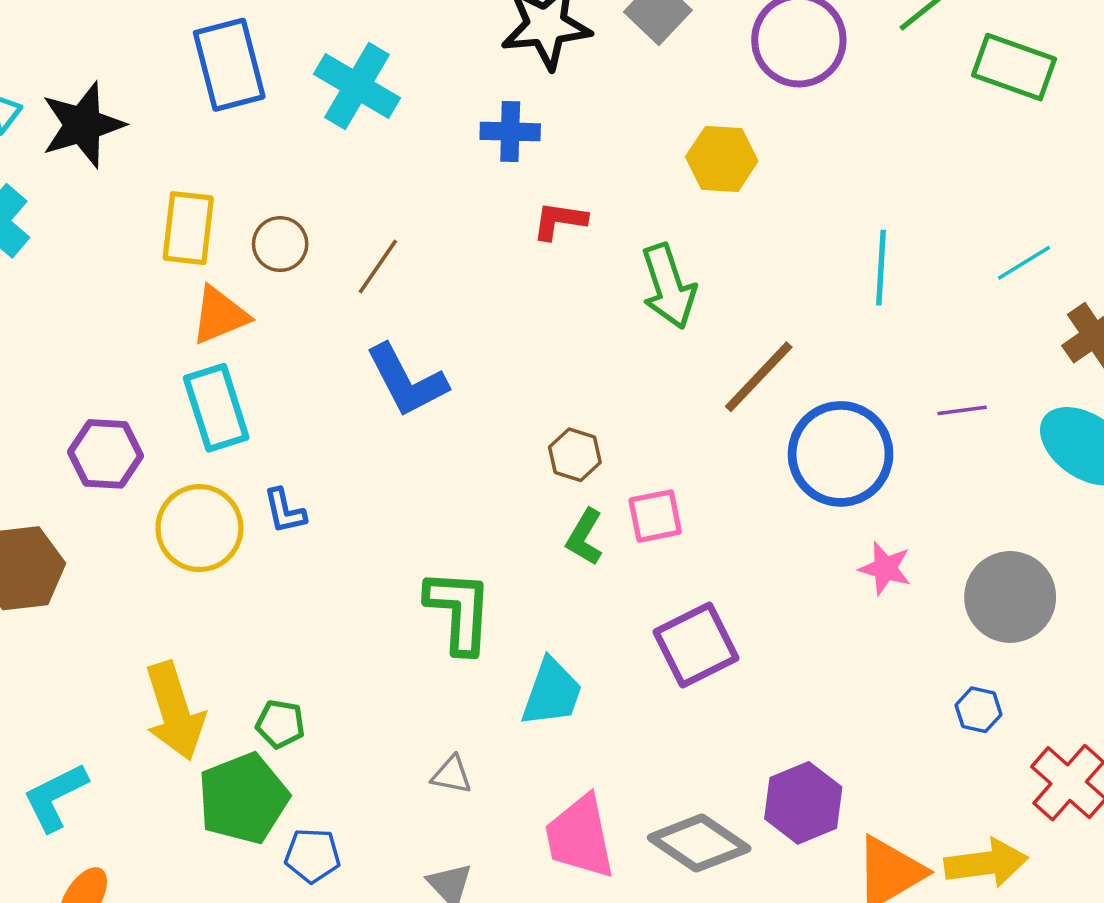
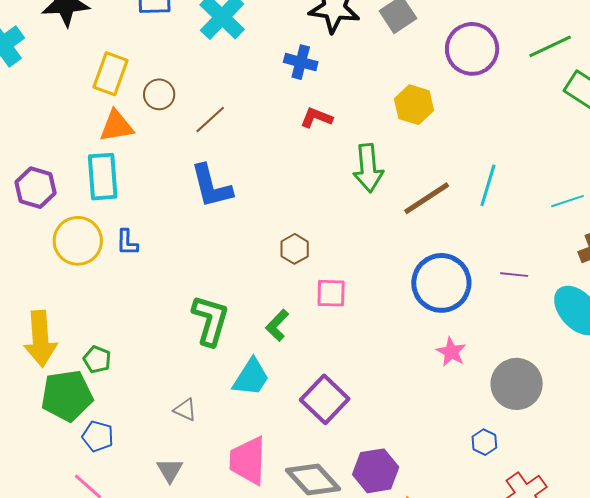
brown line: (759, 377) -> (427, 198), moved
green L-shape: (585, 537) -> (277, 325), moved
purple square: (696, 645) -> (325, 399), moved, turned -33

